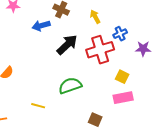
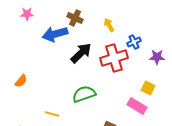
blue arrow: (41, 26) -> (55, 34), size x1.4
yellow square: (122, 77) -> (148, 88), moved
pink rectangle: (123, 98) -> (137, 106), turned 42

